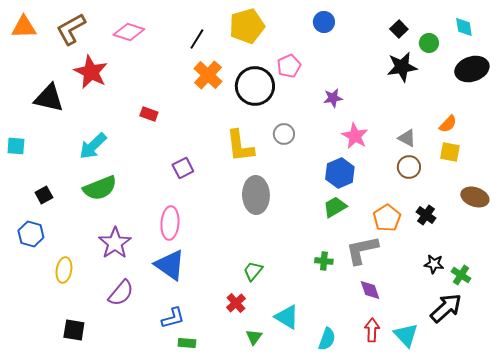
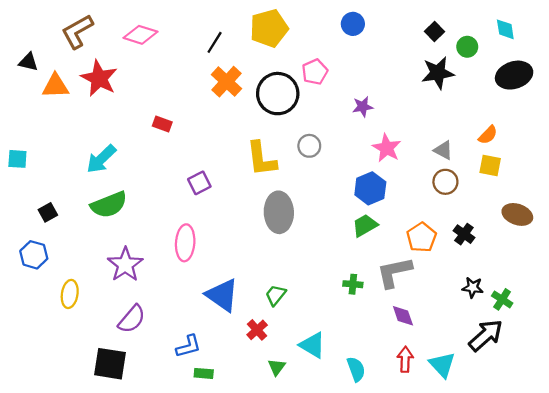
orange triangle: (24, 27) -> (56, 86), moved
black triangle: (49, 98) -> (28, 62), moved, size x0.6
blue triangle: (170, 265) -> (222, 295), moved
black square: (74, 330) -> (110, 364), moved, size x1.4
cyan semicircle: (327, 339) -> (356, 369), turned -40

